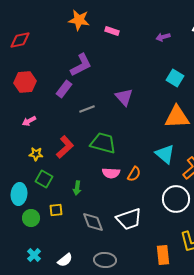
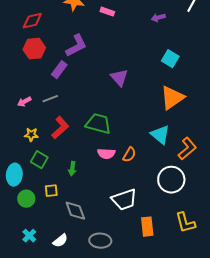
red diamond: (20, 40) -> (32, 21), moved
red hexagon: (25, 82) -> (34, 49), moved
gray line: (87, 109) -> (50, 99), moved
orange triangle: (177, 117) -> (172, 98), turned -32
gray diamond: (93, 222) -> (75, 211), moved
orange rectangle: (163, 255) -> (147, 227), moved

